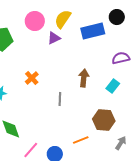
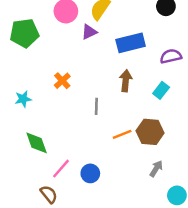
blue rectangle: (93, 31) -> (131, 43), moved
orange line: (81, 140) -> (122, 134), moved
gray arrow: (121, 143) -> (156, 169), moved

